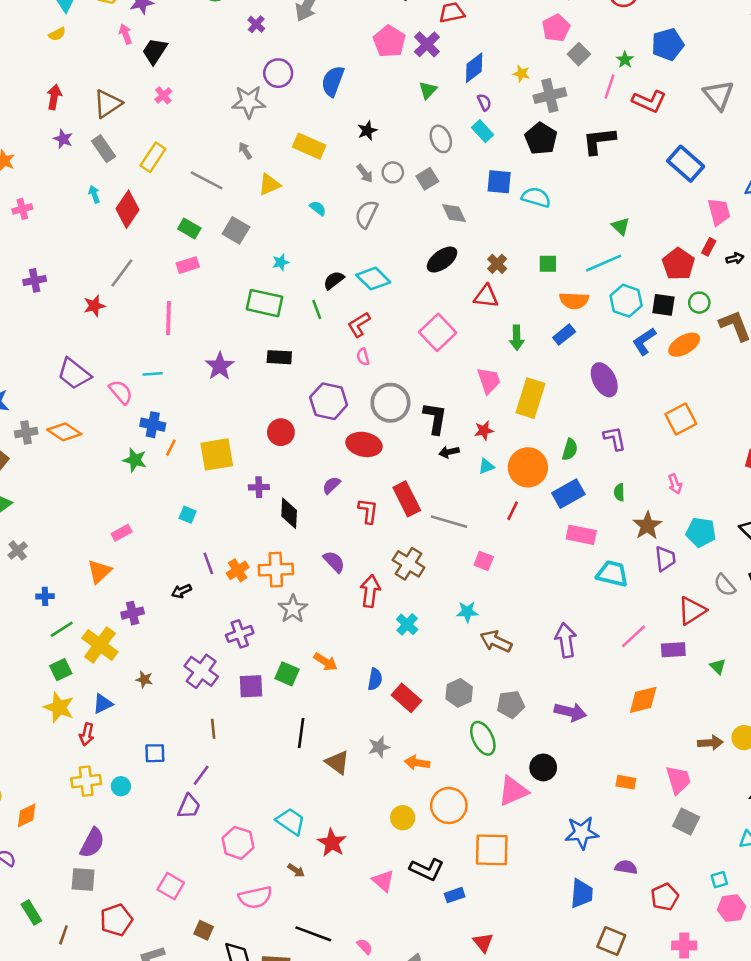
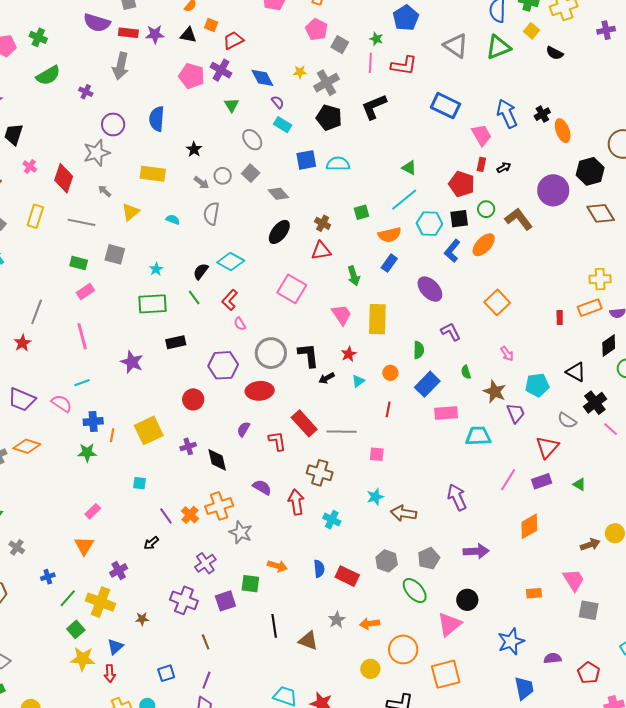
blue diamond: (474, 68) -> (262, 78), turned -65
red diamond: (128, 209) -> (64, 178), moved
orange circle: (528, 467) -> (390, 373), size x0.5

